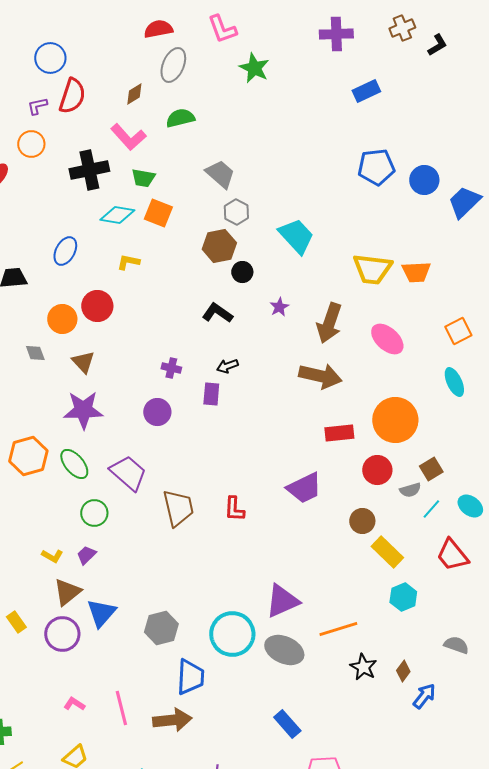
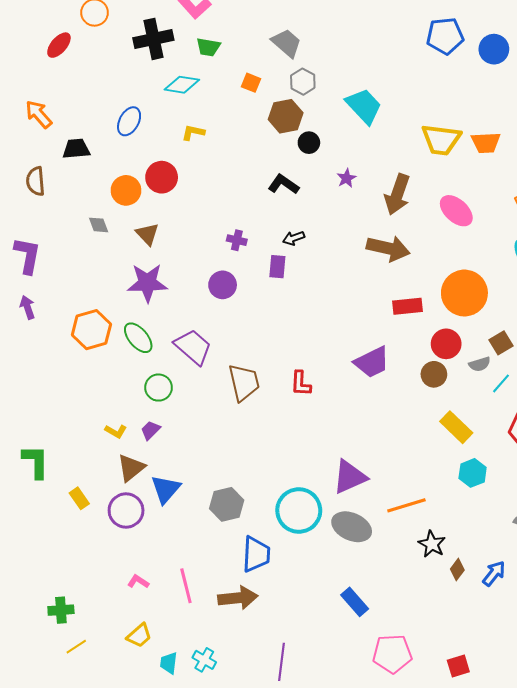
orange square: (158, 213) -> (251, 83), moved, size x0.7
brown circle: (362, 521) -> (434, 374), moved
brown diamond: (403, 671) -> (457, 569), moved

